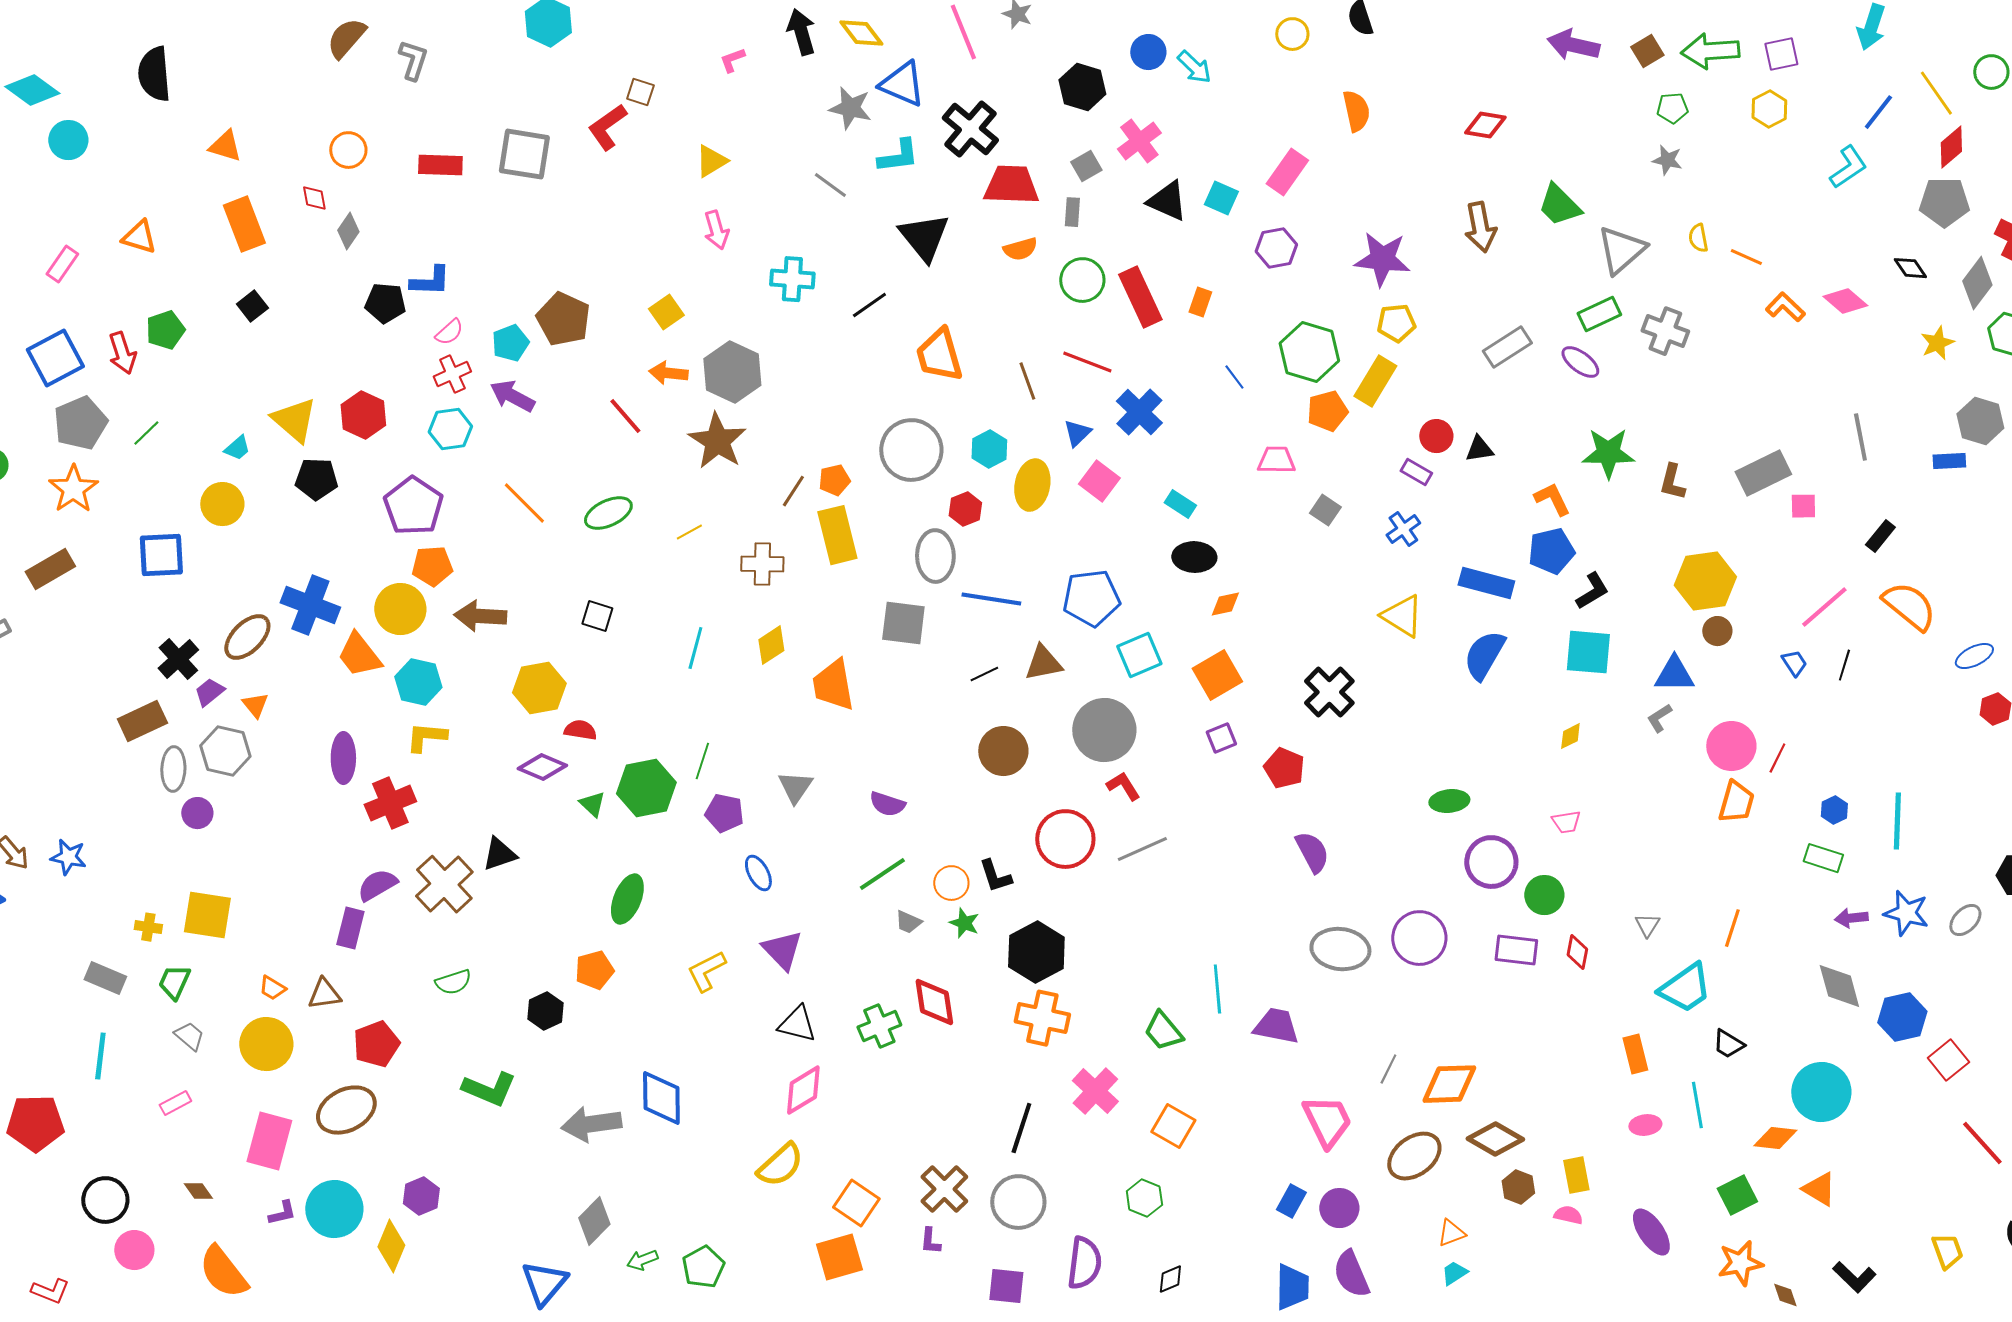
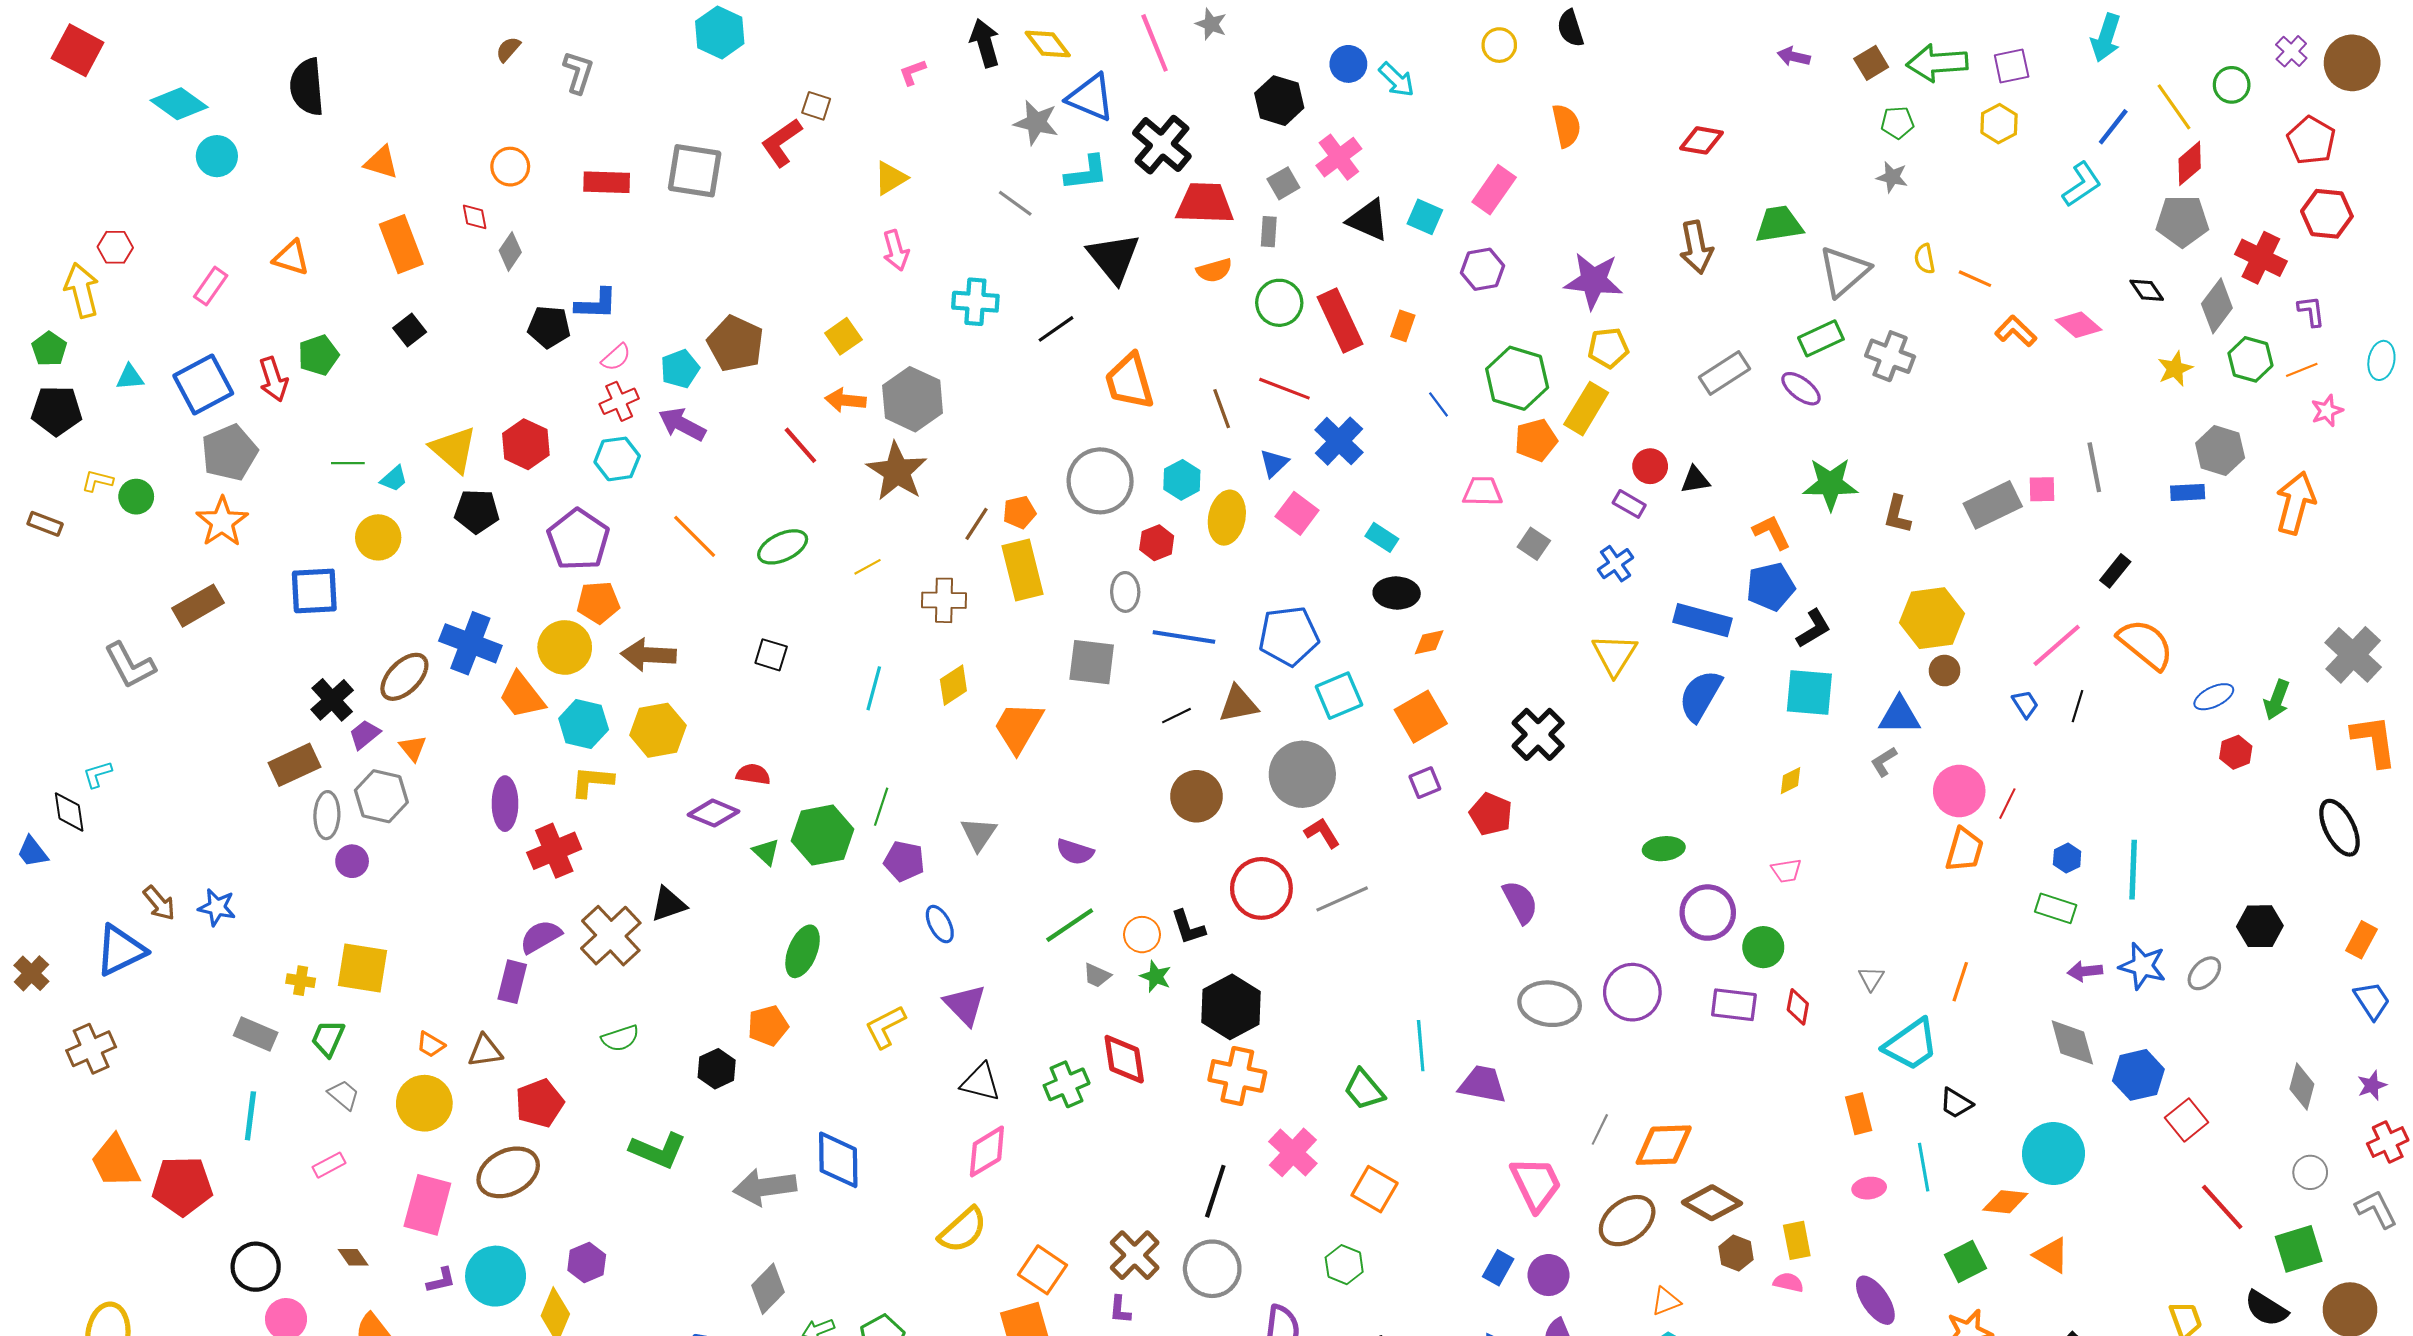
brown semicircle: (346, 38) -> (508, 49), size x0.6
purple arrow: (1573, 45) -> (1794, 57), size x0.6
green trapezoid: (1559, 205) -> (1779, 224), turned 126
green line: (146, 433) -> (348, 463), moved, turned 44
pink square: (1803, 506) -> (2042, 489), moved
gray ellipse: (935, 556) -> (1125, 592), size x0.7
yellow triangle: (1402, 616) -> (1615, 655), turned 30
orange trapezoid: (833, 685) -> (1018, 727), turned 40
yellow hexagon: (539, 688) -> (658, 730), moved

